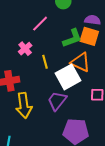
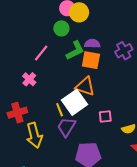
green L-shape: (72, 38) -> (75, 51), moved
yellow line: (45, 62) -> (60, 110), moved

